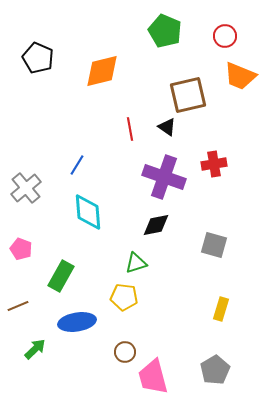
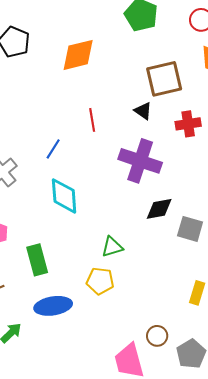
red line: (130, 129) -> (92, 120), moved
red cross: (214, 164) -> (188, 124), moved
black diamond: (156, 225) -> (159, 209), moved
green rectangle: (61, 276) -> (37, 260), turned -44
brown circle: (125, 352) -> (157, 336), moved

